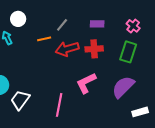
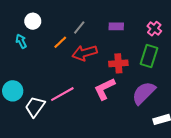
orange line: (44, 39) -> (60, 42), turned -32
red cross: (94, 49) -> (118, 63), moved
pink line: (59, 105) -> (62, 94), moved, turned 50

